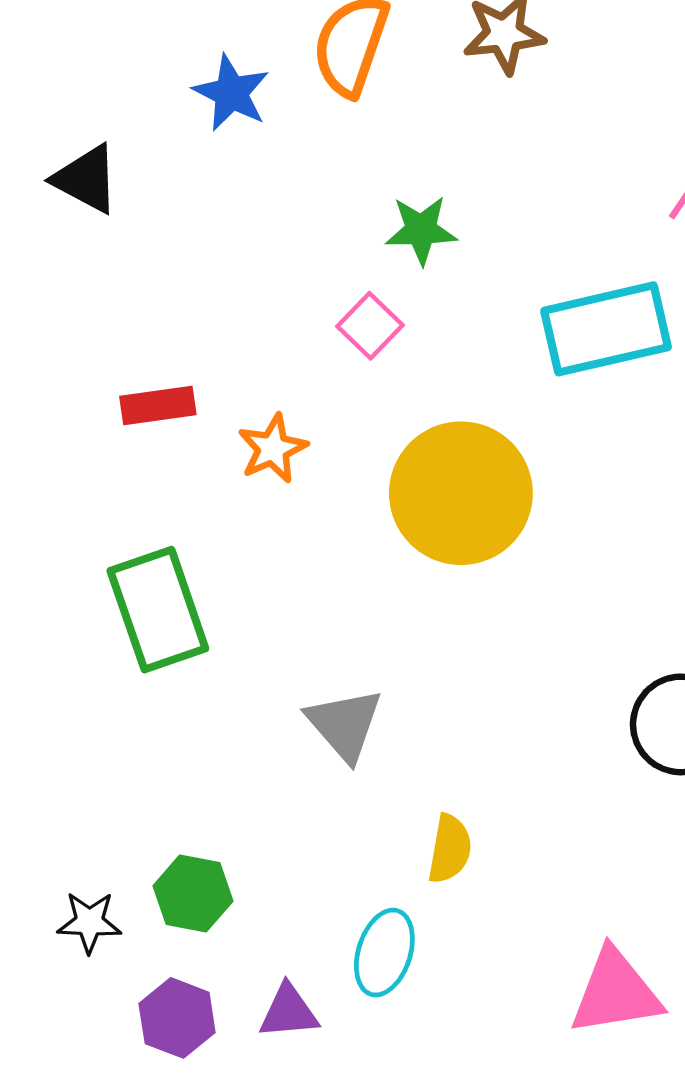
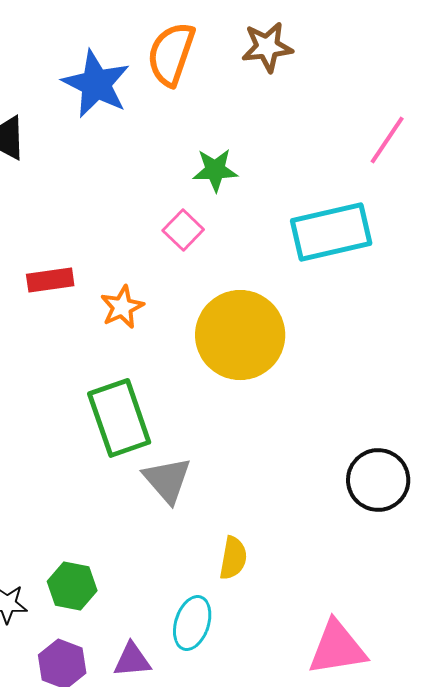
blue star: (231, 93) -> (96, 84), size x1.4
green rectangle: (158, 610) -> (119, 418), moved

